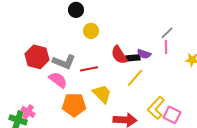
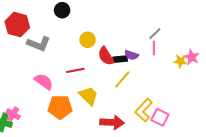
yellow circle: (91, 31) -> (88, 40), moved
red hexagon: (37, 57) -> (17, 24), moved
gray L-shape: (64, 62) -> (39, 44), moved

